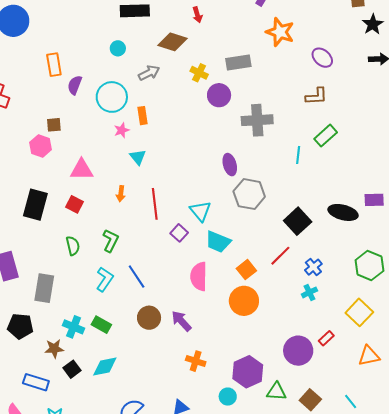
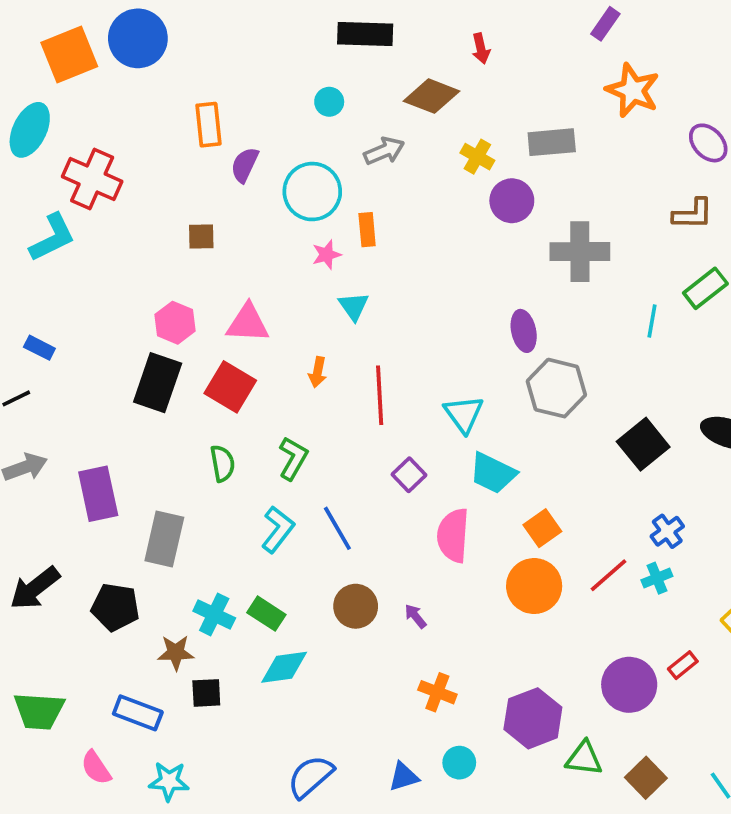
pink hexagon: (41, 146) -> (175, 323), moved
red square: (74, 204) -> (230, 387), size x1.5
purple square: (179, 233) -> (409, 475), moved
red line: (280, 256) -> (608, 575), moved
purple arrow: (181, 321) -> (415, 616), size x0.6
cyan diamond: (105, 366) -> (284, 667), moved
black square: (72, 369) -> (206, 693), turned 30
cyan circle: (228, 397) -> (459, 763), moved

